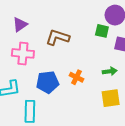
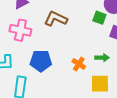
orange cross: (76, 77) -> (79, 64), moved

